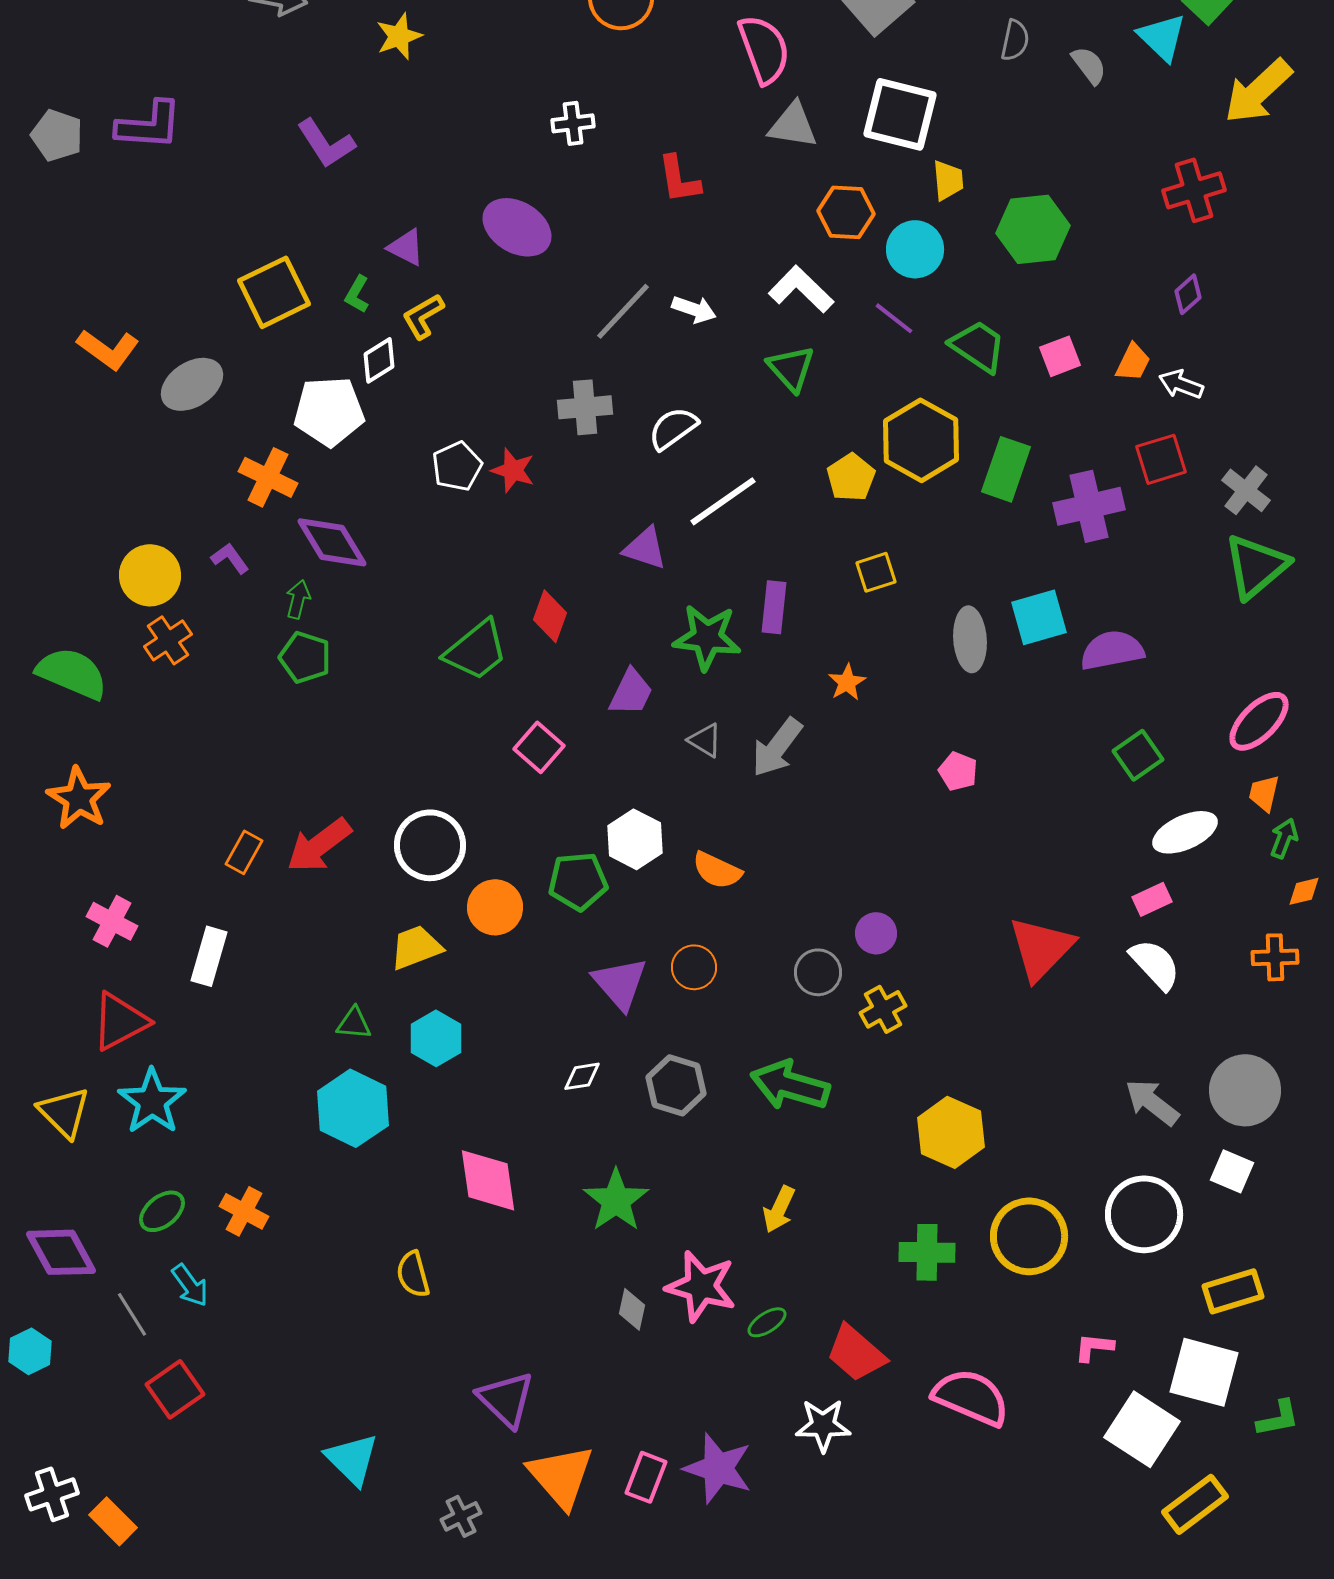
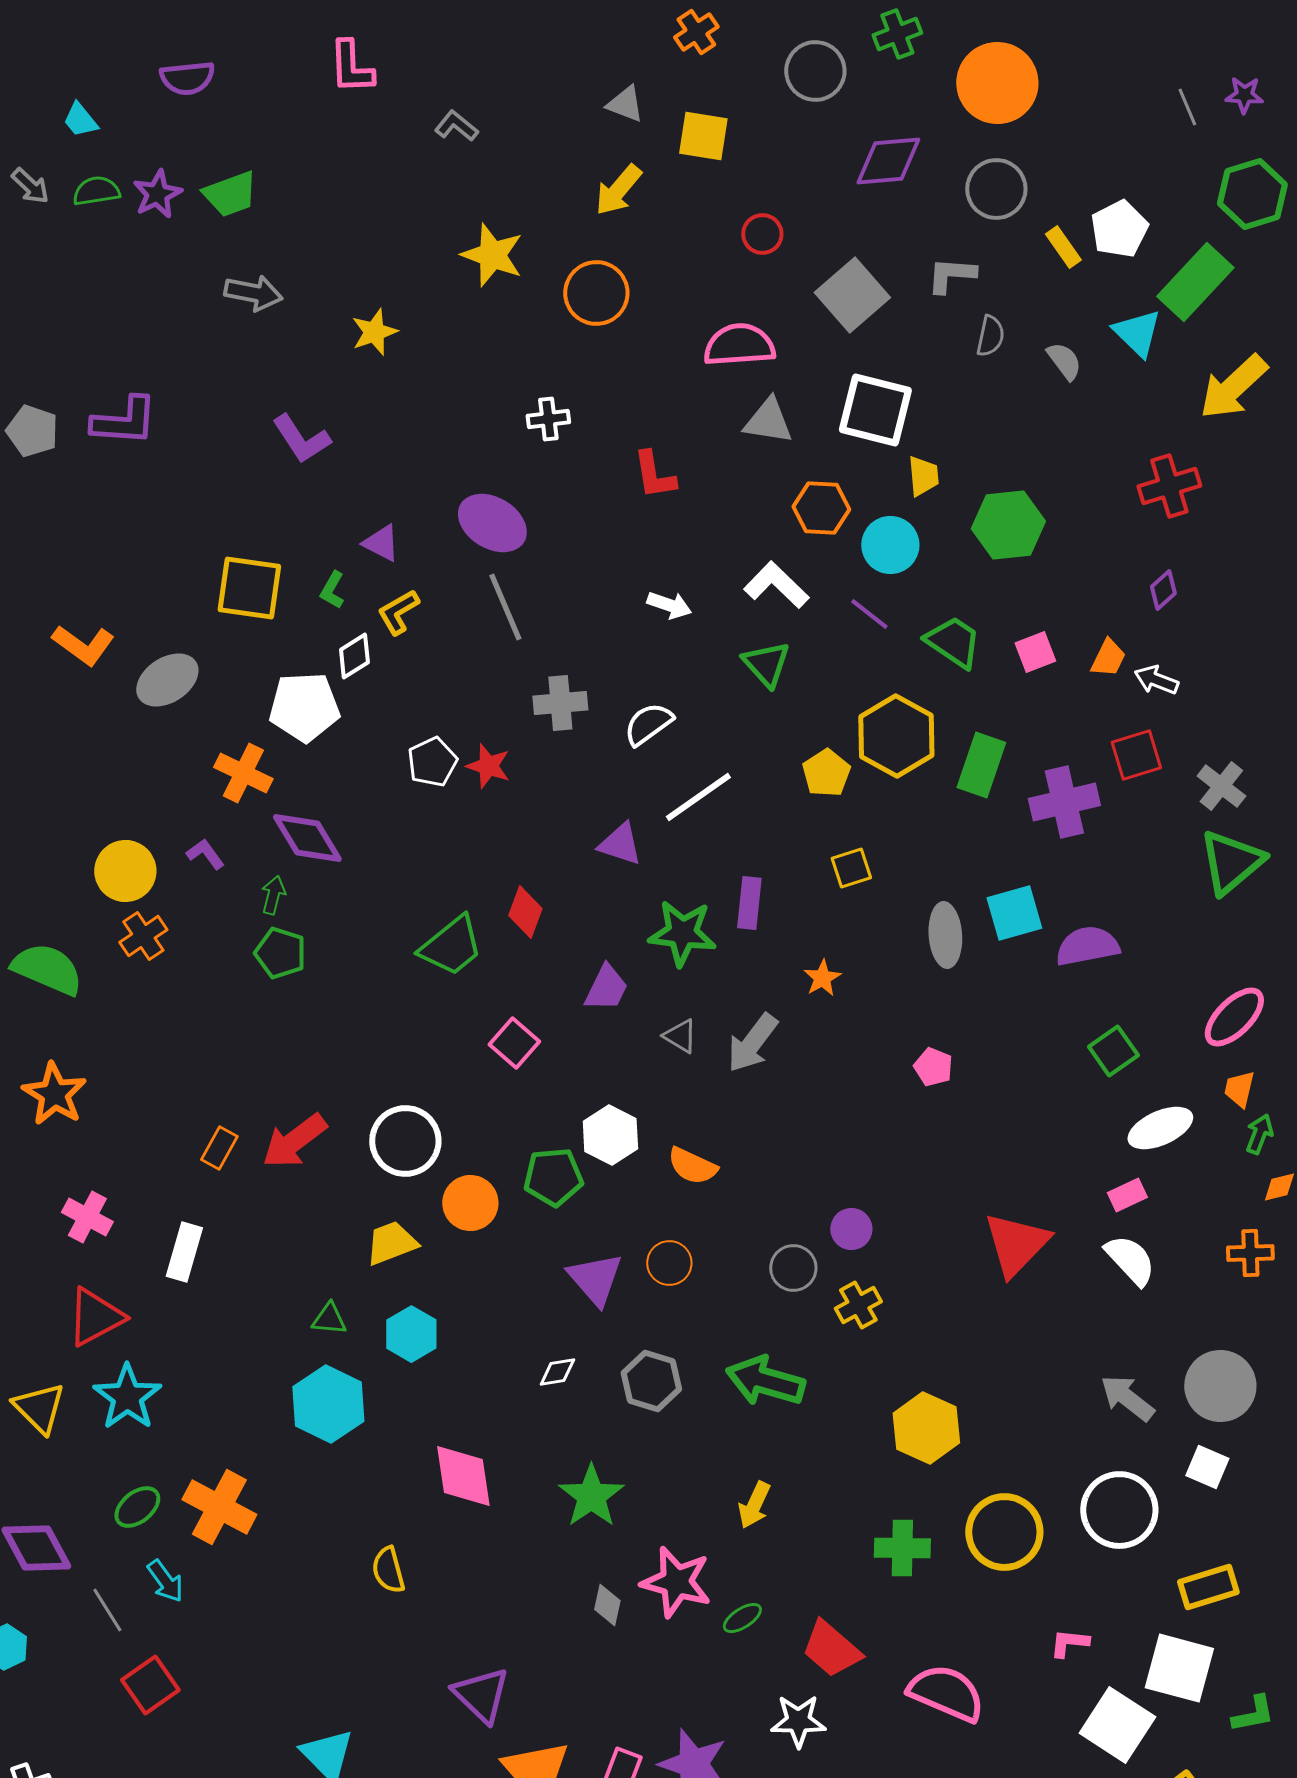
pink semicircle: (764, 49) -> (739, 345), turned -74
yellow square: (274, 292) -> (249, 588), turned 34
gray line: (623, 311) -> (505, 607), moved, turned -66
orange cross: (244, 1211) -> (219, 1507), size x1.5

